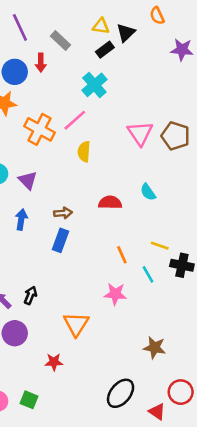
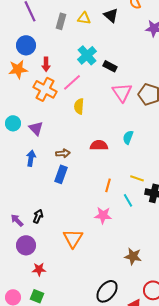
yellow triangle: (101, 26) -> (84, 18), moved
black triangle: (126, 33) -> (111, 15), turned -35
gray rectangle: (60, 41) -> (61, 21), turned 63
black rectangle: (105, 50) -> (110, 66), moved, turned 64
red arrow: (41, 63) -> (46, 64), moved
cyan semicircle: (148, 192) -> (128, 137), turned 56
orange line: (122, 255) -> (108, 185), turned 40
red star: (54, 362) -> (39, 269), moved

